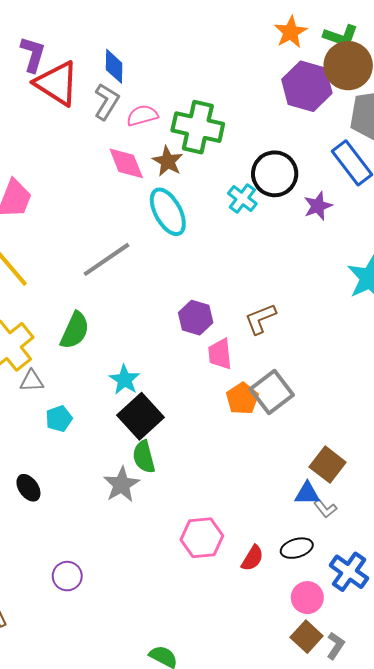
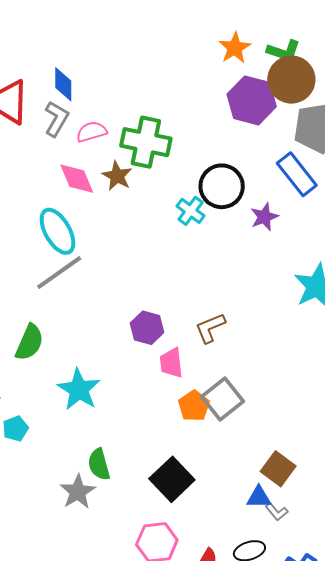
cyan ellipse: (168, 212) -> (57, 231), moved
cyan star: (125, 380) -> (79, 390), size x1.4
black square: (141, 416) -> (172, 479), moved

